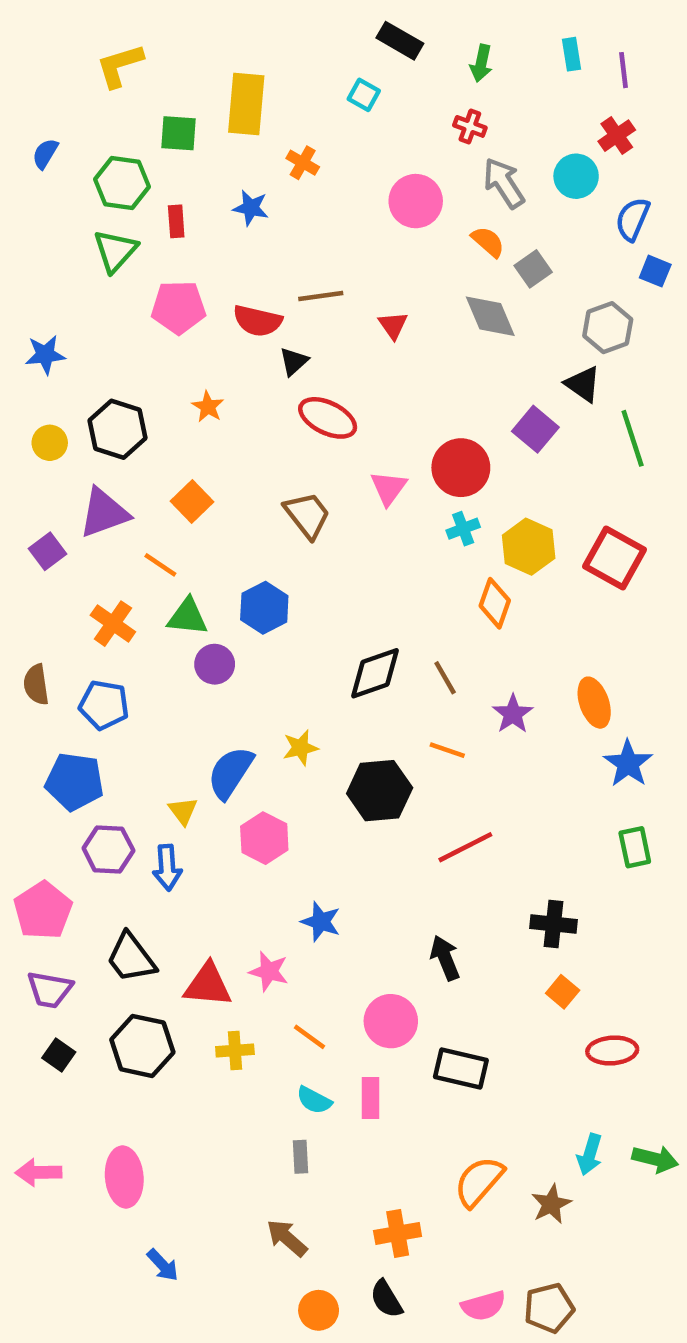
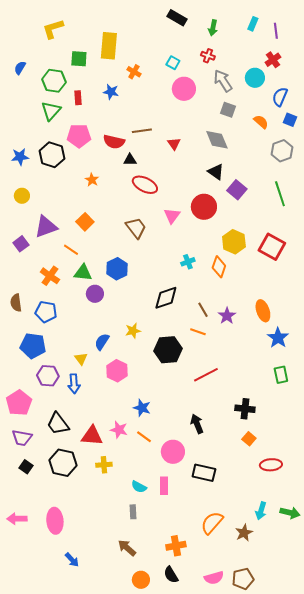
cyan rectangle: (572, 54) -> (253, 24), turned 32
cyan square: (364, 95) -> (173, 63), moved
orange semicircle: (488, 242) -> (261, 122), moved
gray square: (533, 269) -> (228, 110), moved, turned -35
gray hexagon: (608, 328) -> (282, 151), moved
black triangle: (294, 361) -> (130, 160), turned 40
black triangle: (583, 384) -> (216, 172), moved
black hexagon: (117, 429) -> (52, 155), moved
cyan cross: (463, 529) -> (188, 262), moved
brown line: (445, 678) -> (203, 310), moved
blue semicircle: (230, 773) -> (102, 342), size x0.7
orange line: (310, 1037) -> (144, 437), moved

